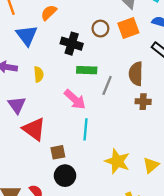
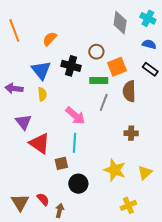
orange square: (128, 28) -> (117, 67), moved
blue triangle: (27, 35) -> (41, 70), moved
green rectangle: (87, 70) -> (99, 81), moved
brown cross: (143, 102) -> (131, 133), moved
cyan line: (85, 129) -> (74, 143), moved
black circle: (65, 176) -> (78, 184), moved

